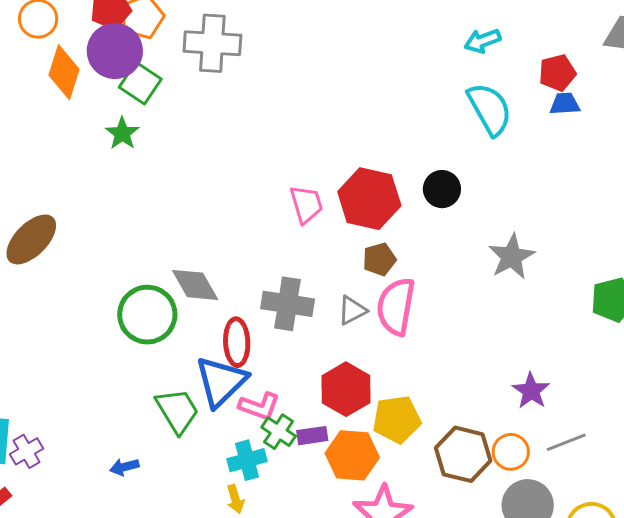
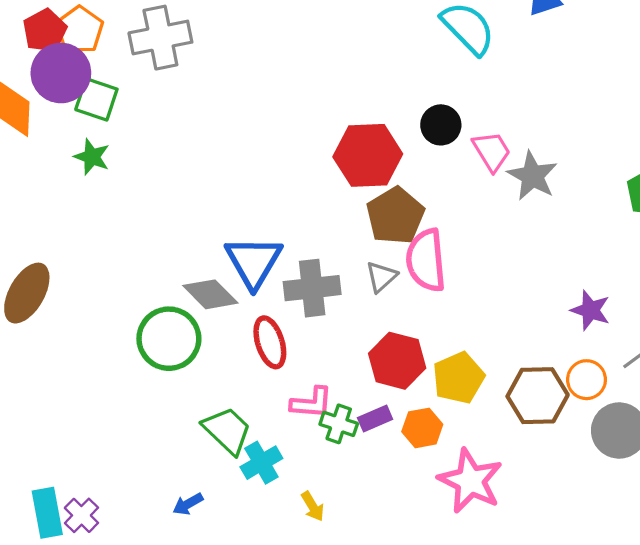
pink trapezoid: (306, 204) -> (492, 151), moved
brown pentagon: (379, 259) -> (395, 216), size x1.6
blue triangle: (221, 382) -> (254, 262), moved
orange hexagon: (352, 455) -> (422, 428), size x0.7
cyan cross: (247, 460) -> (261, 463), moved

